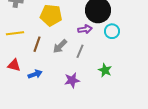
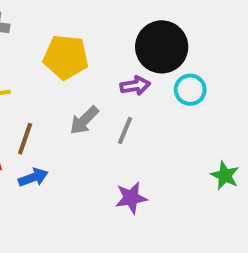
brown line: (37, 44) -> (25, 139), moved
green star: (105, 70) -> (225, 175), moved
purple star: (72, 80) -> (131, 198), moved

